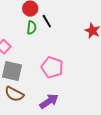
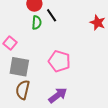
brown semicircle: (14, 94) -> (23, 90), turned 78

